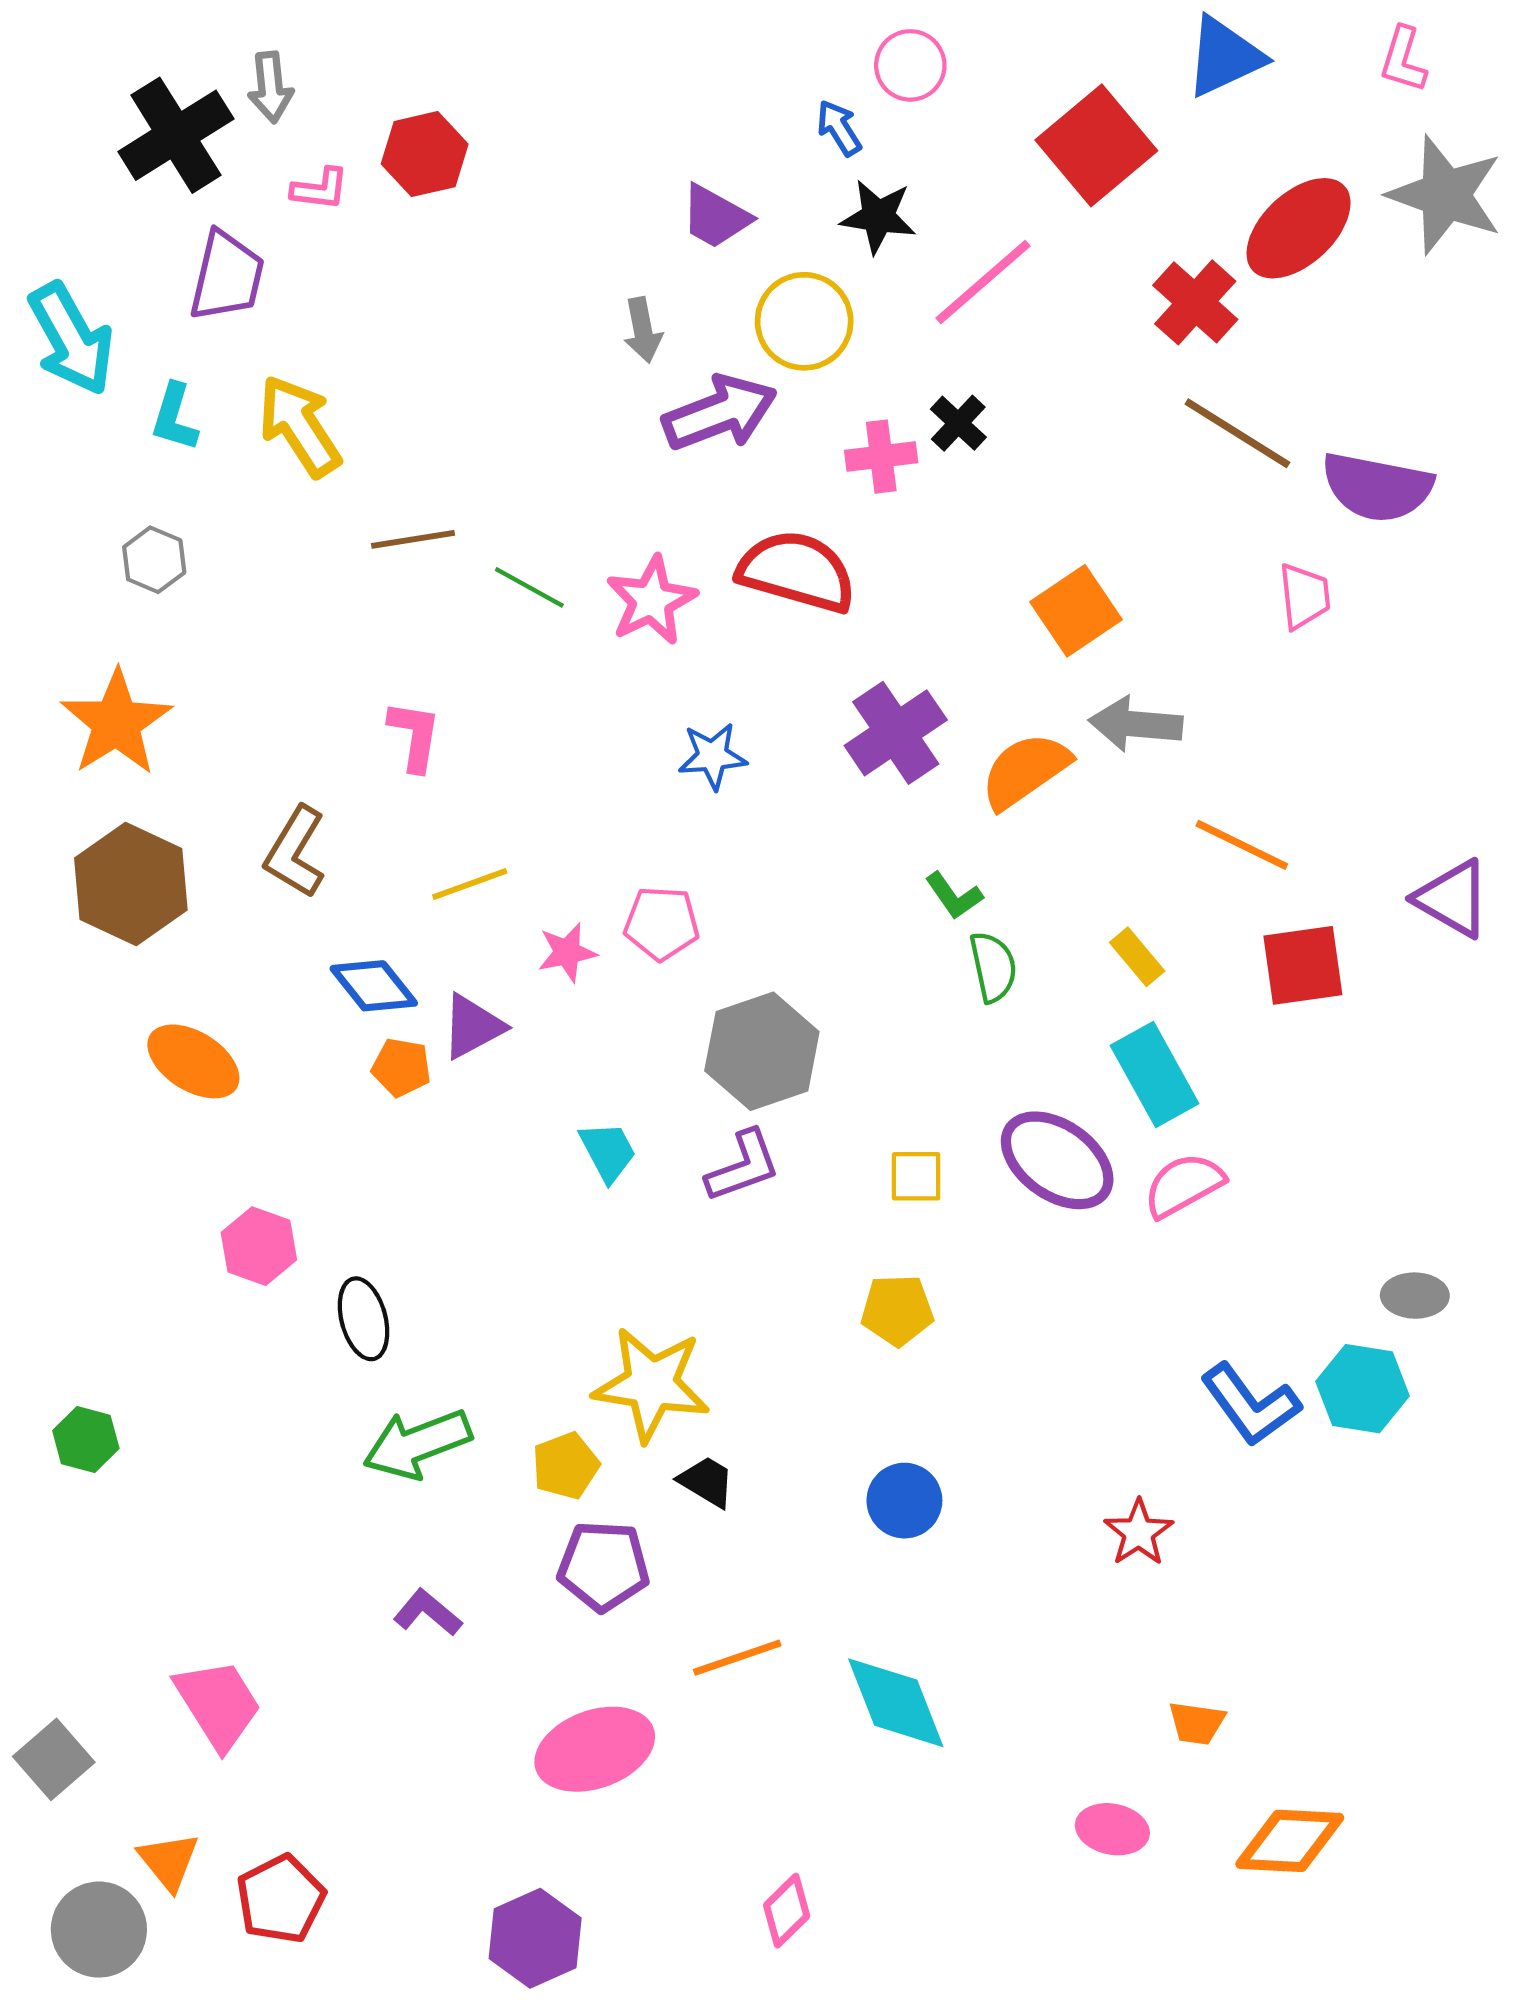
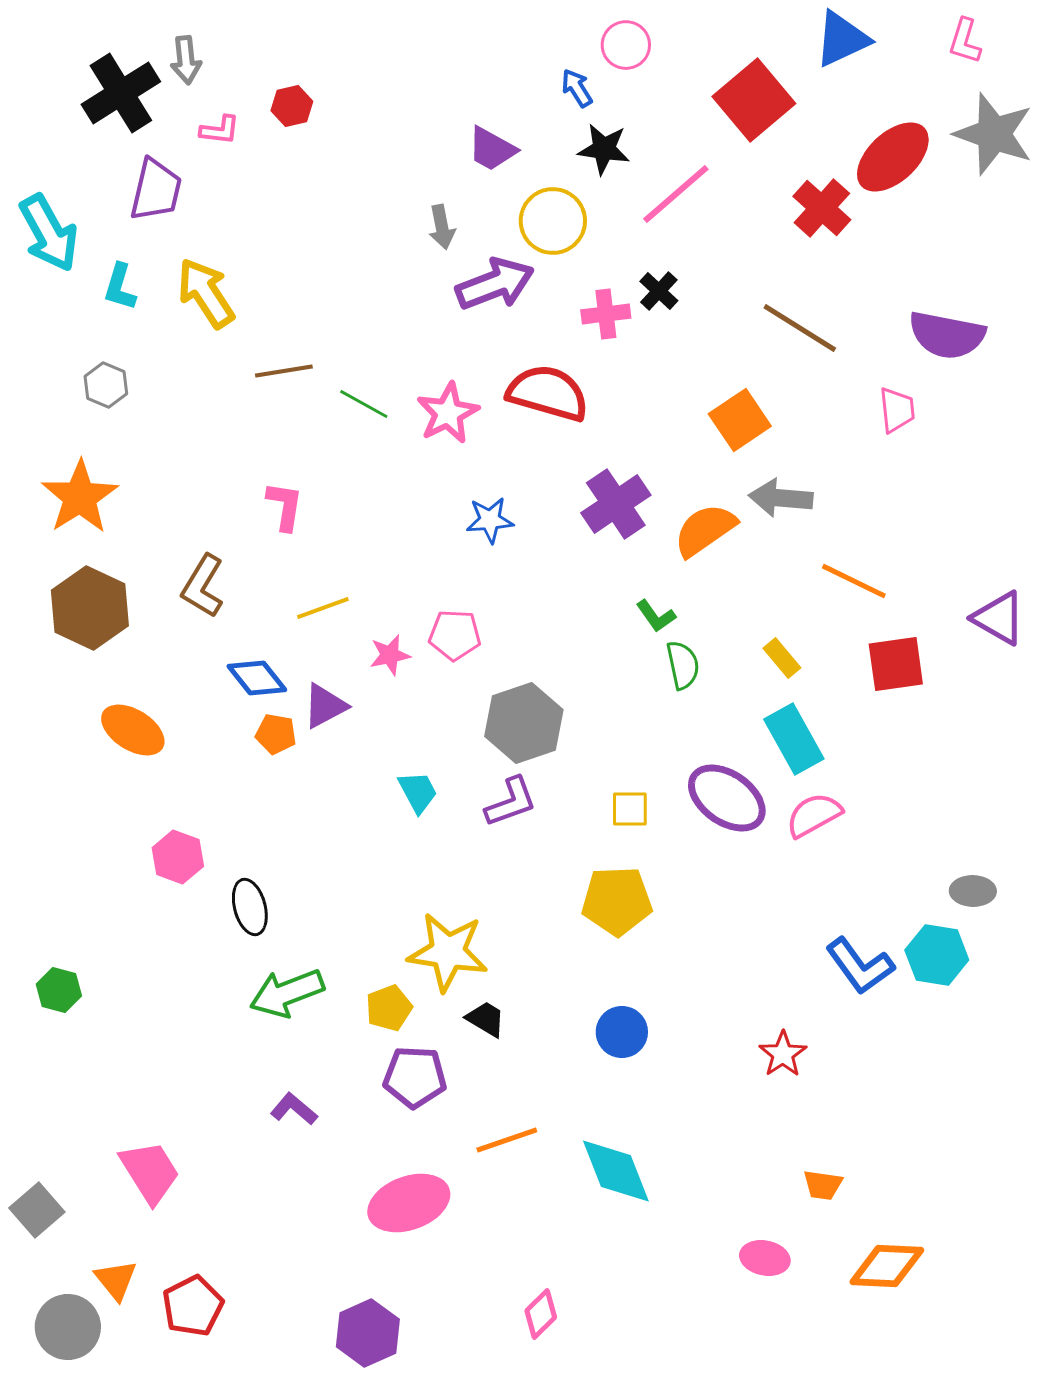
red hexagon: (425, 154) -> (292, 106), size x0.7
brown line: (1237, 433) -> (800, 328), moved
yellow pentagon: (897, 1310) -> (617, 901), size x1.4

